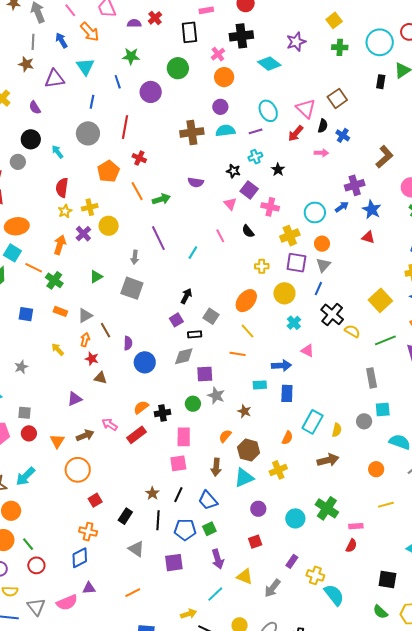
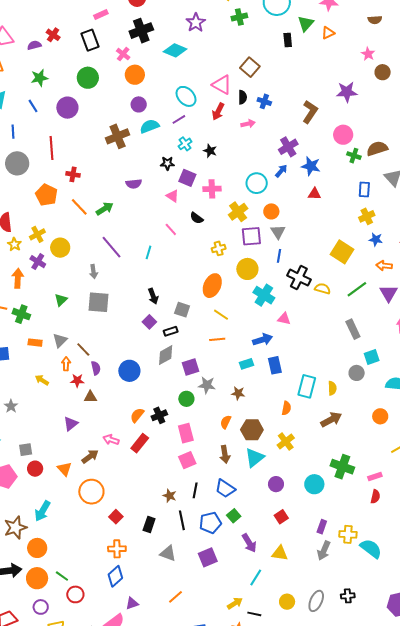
black arrow: (186, 296) -> (153, 296), turned 147
cyan cross: (294, 323) -> (264, 295), size x1.5
purple semicircle: (128, 343) -> (96, 368), moved
gray arrow: (272, 588) -> (324, 551), moved

